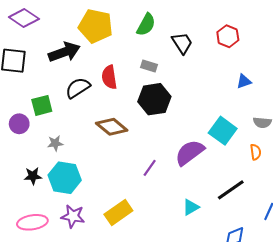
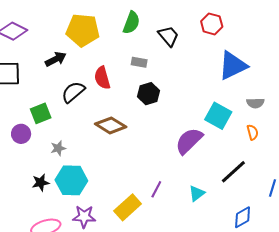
black arrow: (64, 52) -> (56, 59), size x0.7
blue triangle: (244, 81) -> (233, 66), size x2.0
black hexagon: (154, 99) -> (148, 94), size x0.7
purple line: (150, 168) -> (156, 189), moved

